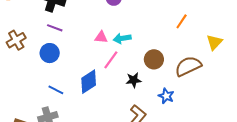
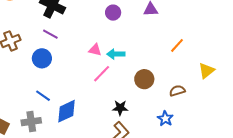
brown semicircle: (188, 66) -> (177, 91), size x0.6
black star: (134, 80) -> (120, 108), moved
blue diamond: (89, 82) -> (67, 111), moved
blue star: (166, 96) -> (165, 119), moved

